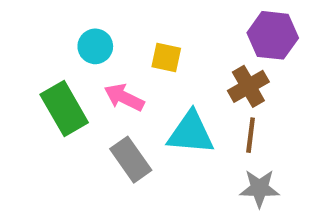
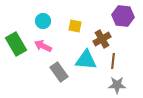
brown cross: (248, 86) -> (102, 39), moved
pink arrow: (124, 97) -> (43, 46), moved
green rectangle: (64, 108) -> (16, 44), moved

